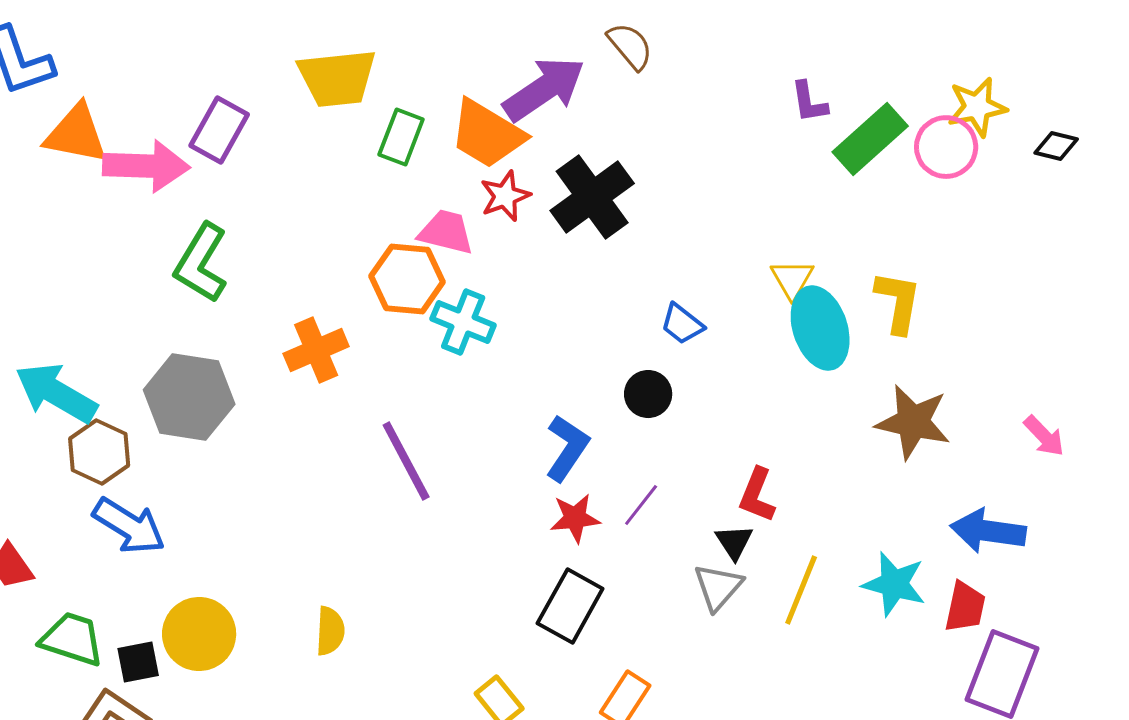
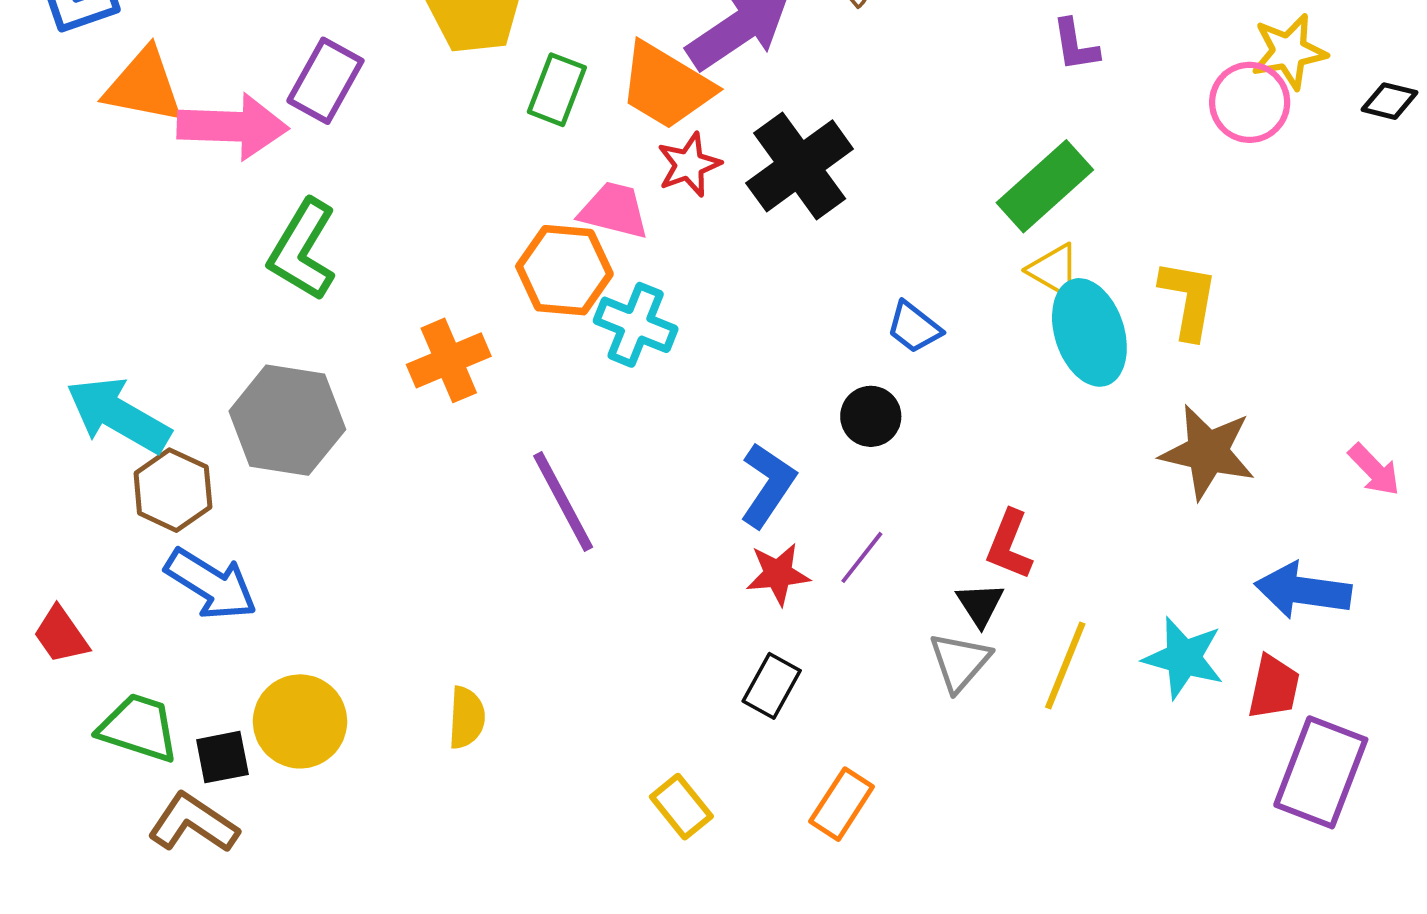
green rectangle: (870, 139) -> (1045, 186), moved
yellow triangle: (792, 279) -> (1054, 270), turned -30
black rectangle: (570, 606) -> (772, 686), size x0.7

